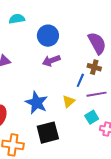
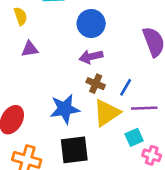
brown cross: (94, 67) -> (96, 84), moved
yellow triangle: (69, 101) -> (107, 113), size x1.6
blue star: (37, 103) -> (65, 109), turned 30

